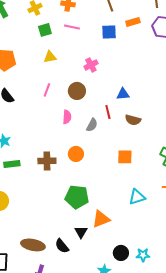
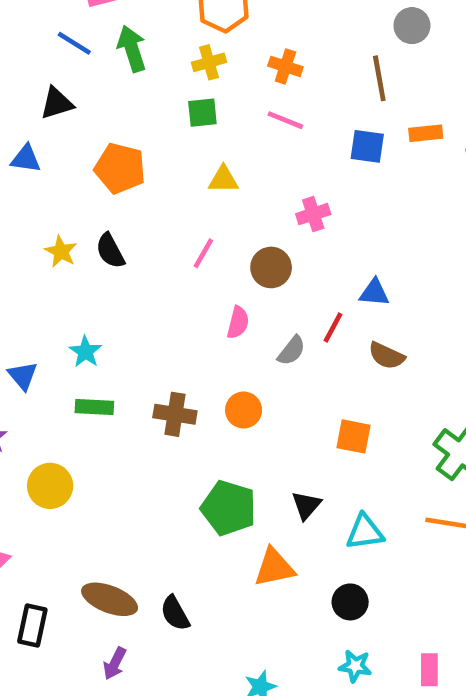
green square: (45, 30) -> (202, 113), moved
red line: (108, 112) -> (333, 328), turned 32
black triangle: (81, 232) -> (306, 505), moved
black circle: (121, 253) -> (350, 602), moved

